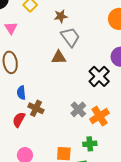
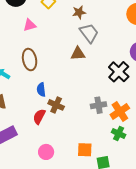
pink triangle: (11, 28) -> (30, 25), turned 48
gray cross: (78, 109) -> (99, 105), turned 35
green cross: (90, 144) -> (119, 133), moved, turned 32

